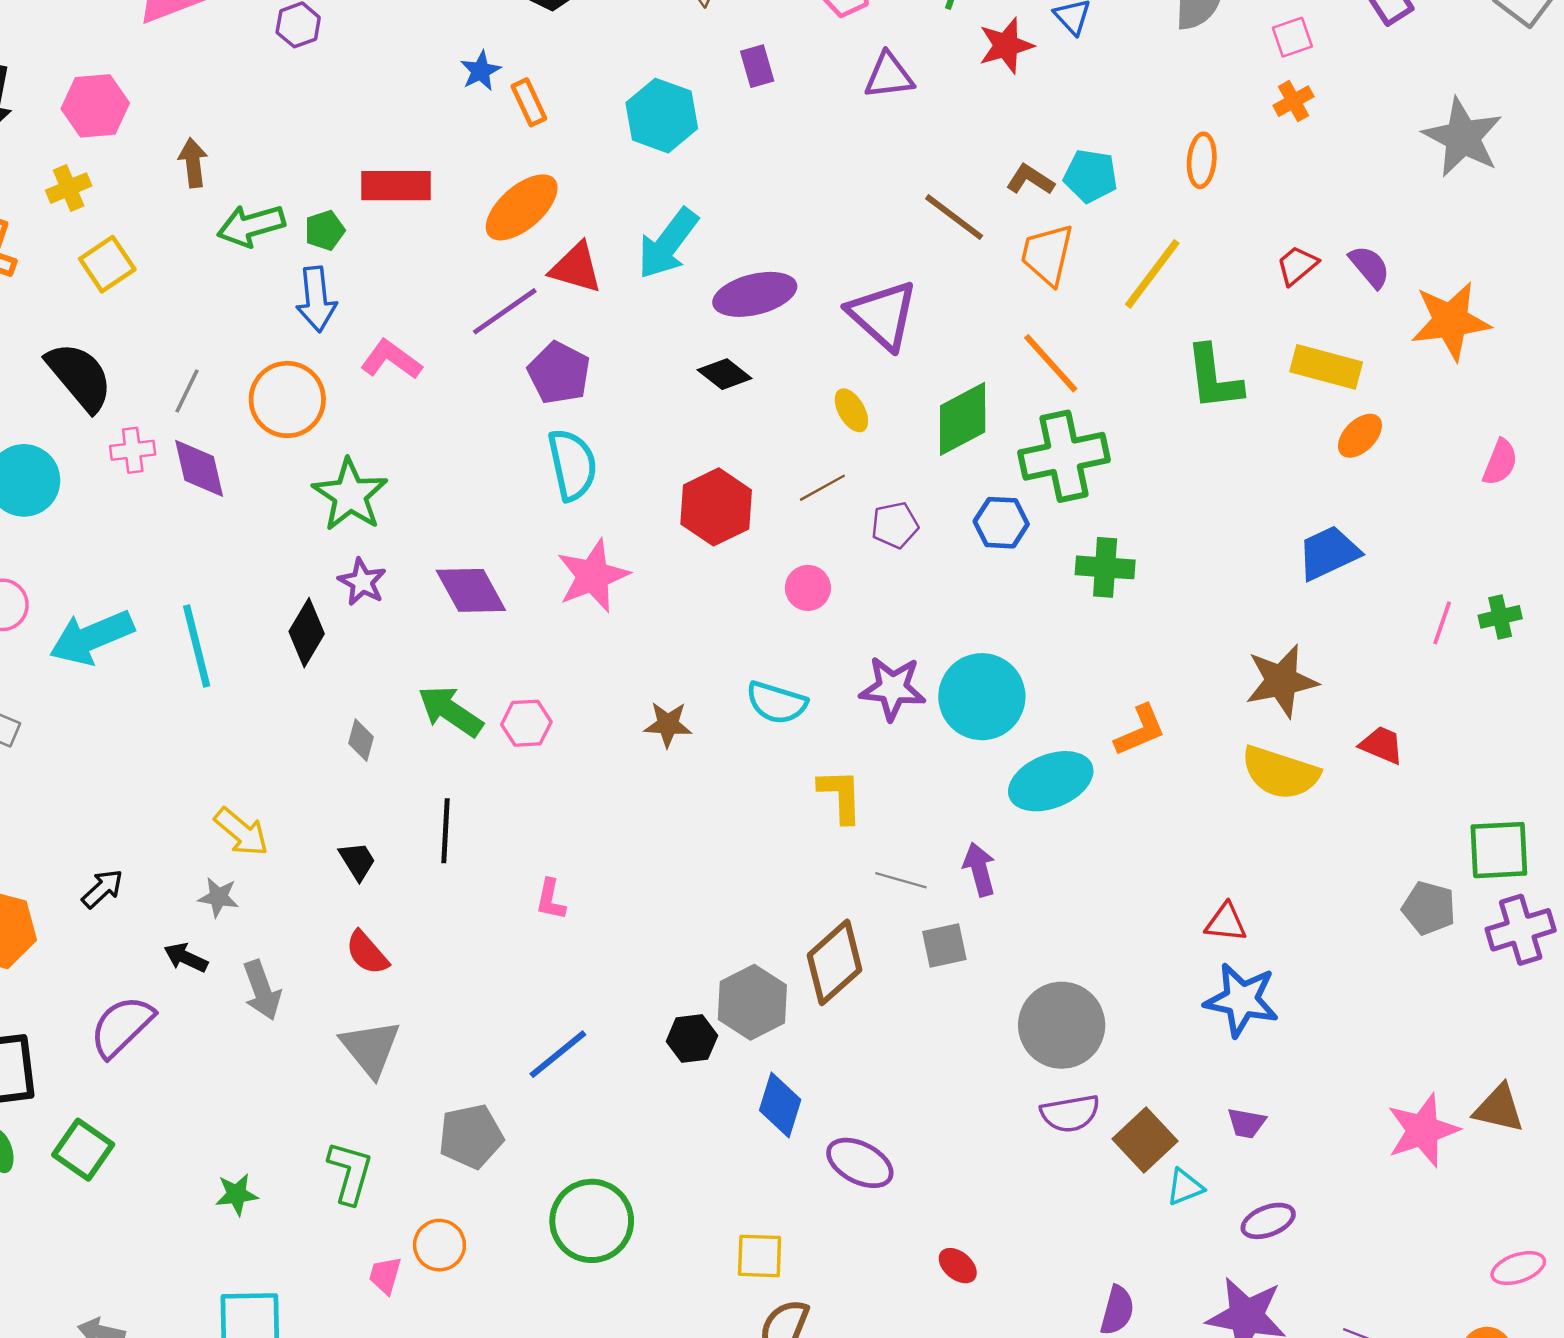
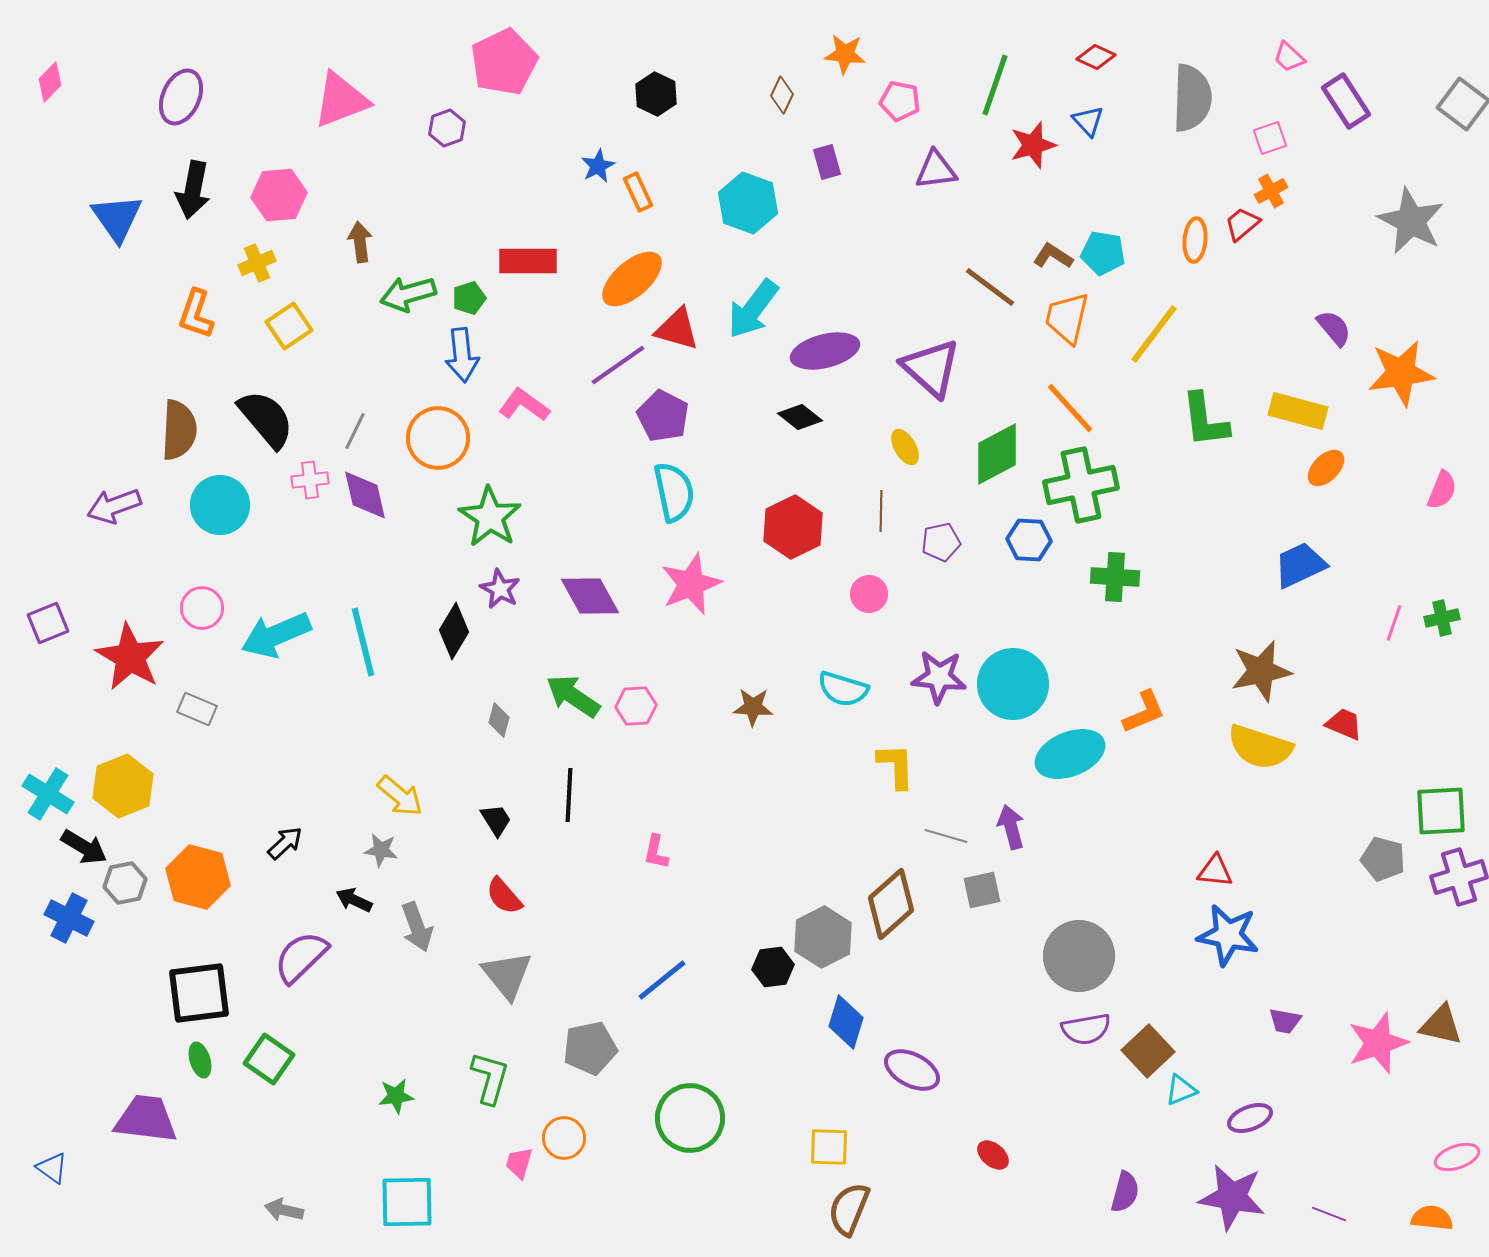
red trapezoid: (1297, 265) -> (1242, 224), moved
brown line: (822, 488) -> (881, 511), turned -60
purple trapezoid: (1246, 1123) -> (1285, 1021), moved

